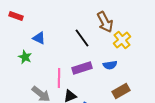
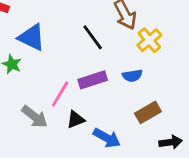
blue triangle: (39, 38) -> (32, 37), size x1.5
pink line: (59, 78) -> (60, 94), turned 30

